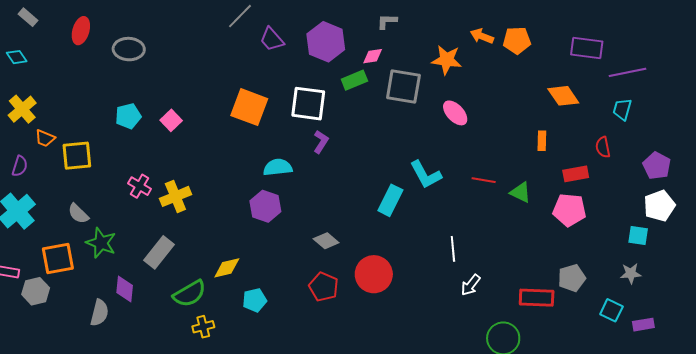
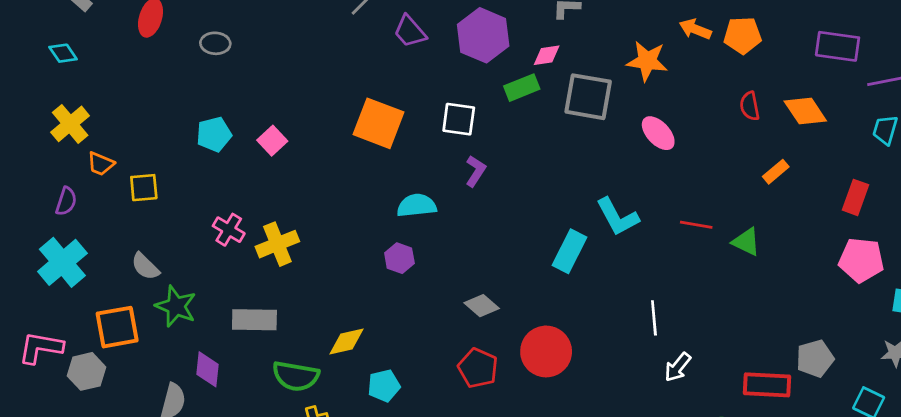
gray ellipse: (129, 49) -> (215, 43), size x0.7
white square: (308, 104) -> (459, 119), size x0.7
orange rectangle: (542, 141) -> (776, 172), turned 48
red semicircle: (603, 147) -> (750, 106), moved
yellow square: (77, 156) -> (144, 188), size x0.7
red rectangle: (576, 174) -> (856, 197), moved, turned -60
purple hexagon: (265, 206) -> (399, 258), size x0.7
pink pentagon: (569, 210) -> (861, 260), moved
gray rectangle: (159, 252) -> (254, 320), turned 52
green semicircle: (190, 294) -> (296, 376), turned 40

